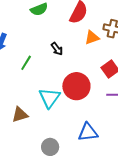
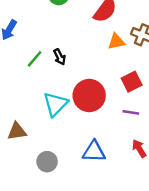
black arrow: (57, 49) -> (60, 57), moved
brown triangle: (20, 115) -> (17, 131), moved

